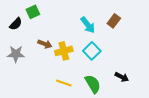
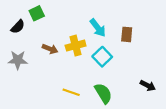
brown rectangle: (114, 21) -> (127, 34), moved, turned -32
yellow cross: (64, 51) -> (76, 46), moved
black arrow: (122, 77) -> (148, 86), moved

